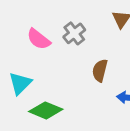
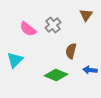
green diamond: (46, 110) -> (56, 75), moved

